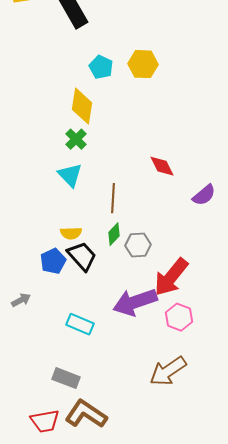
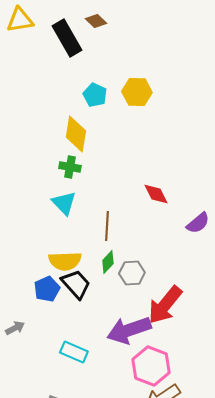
green cross: (76, 139) -> (70, 167), turned -35
yellow semicircle: (71, 233) -> (65, 261), size x1.5
pink hexagon: (179, 317) -> (151, 366), moved, size x1.4

